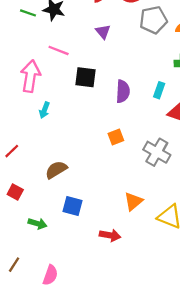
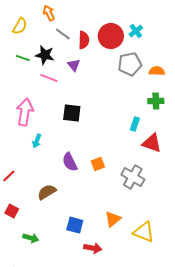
purple triangle: (103, 32) -> (74, 65), moved
pink line: (59, 50) -> (49, 78), moved
purple semicircle: (123, 91) -> (70, 162), moved, turned 150
blue square: (73, 206) -> (75, 225), moved

